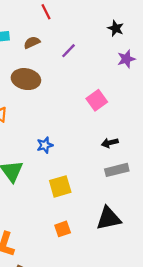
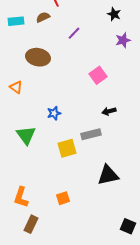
brown semicircle: (32, 42) -> (43, 17), moved
gray rectangle: (117, 170) -> (91, 134), moved
orange square: (63, 229) -> (63, 198), moved

